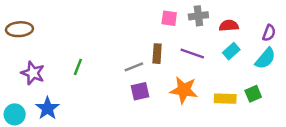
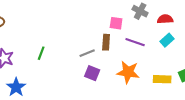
gray cross: (198, 16) -> (140, 11), turned 35
pink square: (169, 18) -> (116, 23), moved
purple square: (140, 91) -> (92, 73), turned 35

